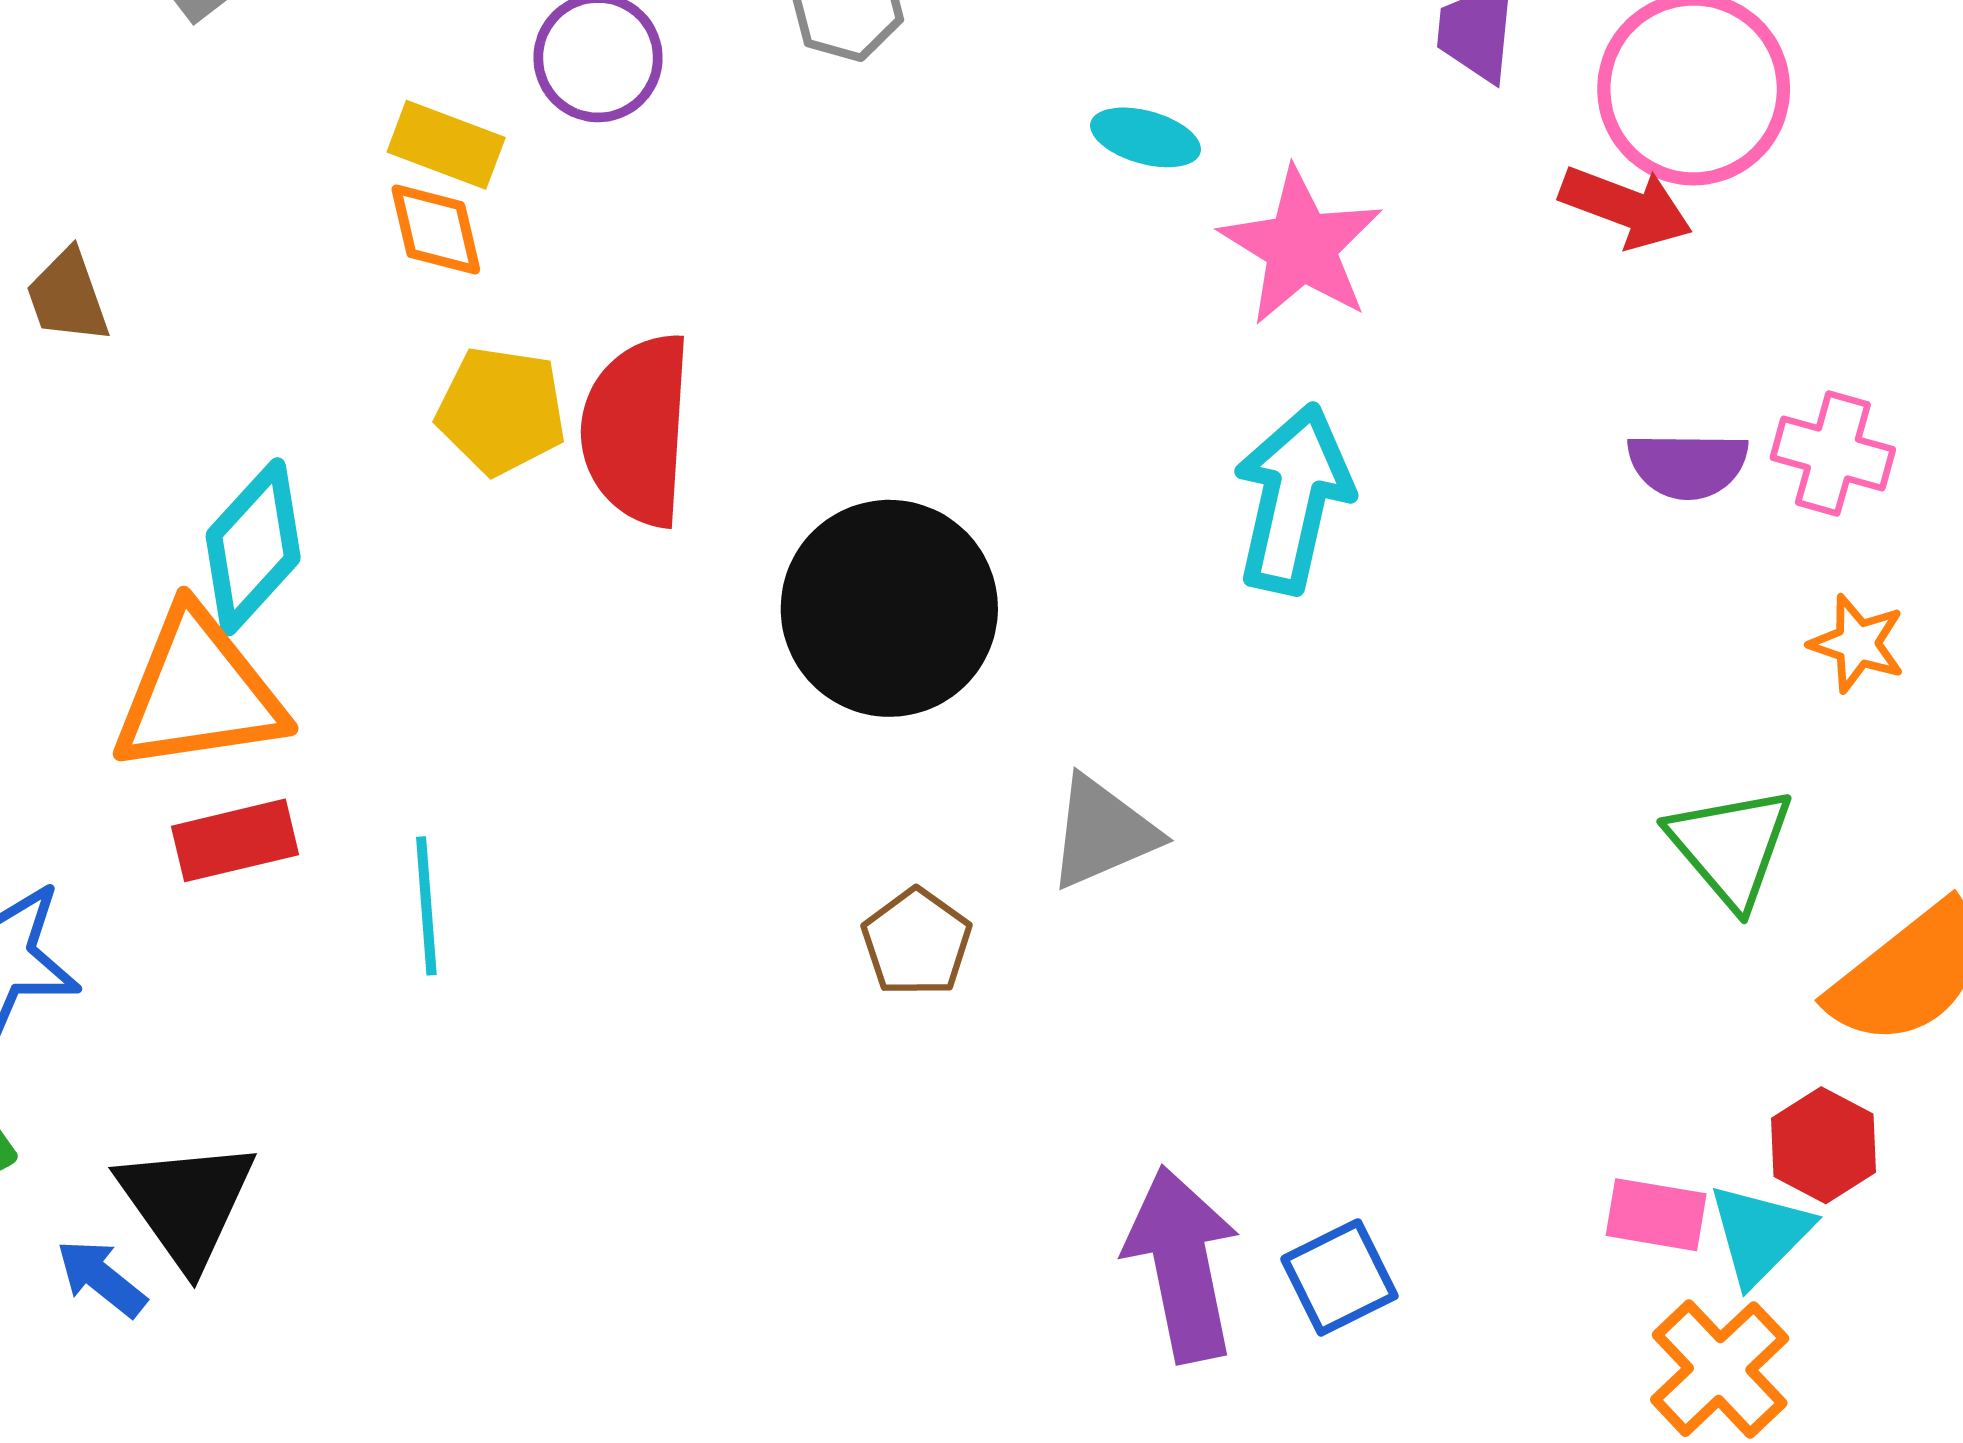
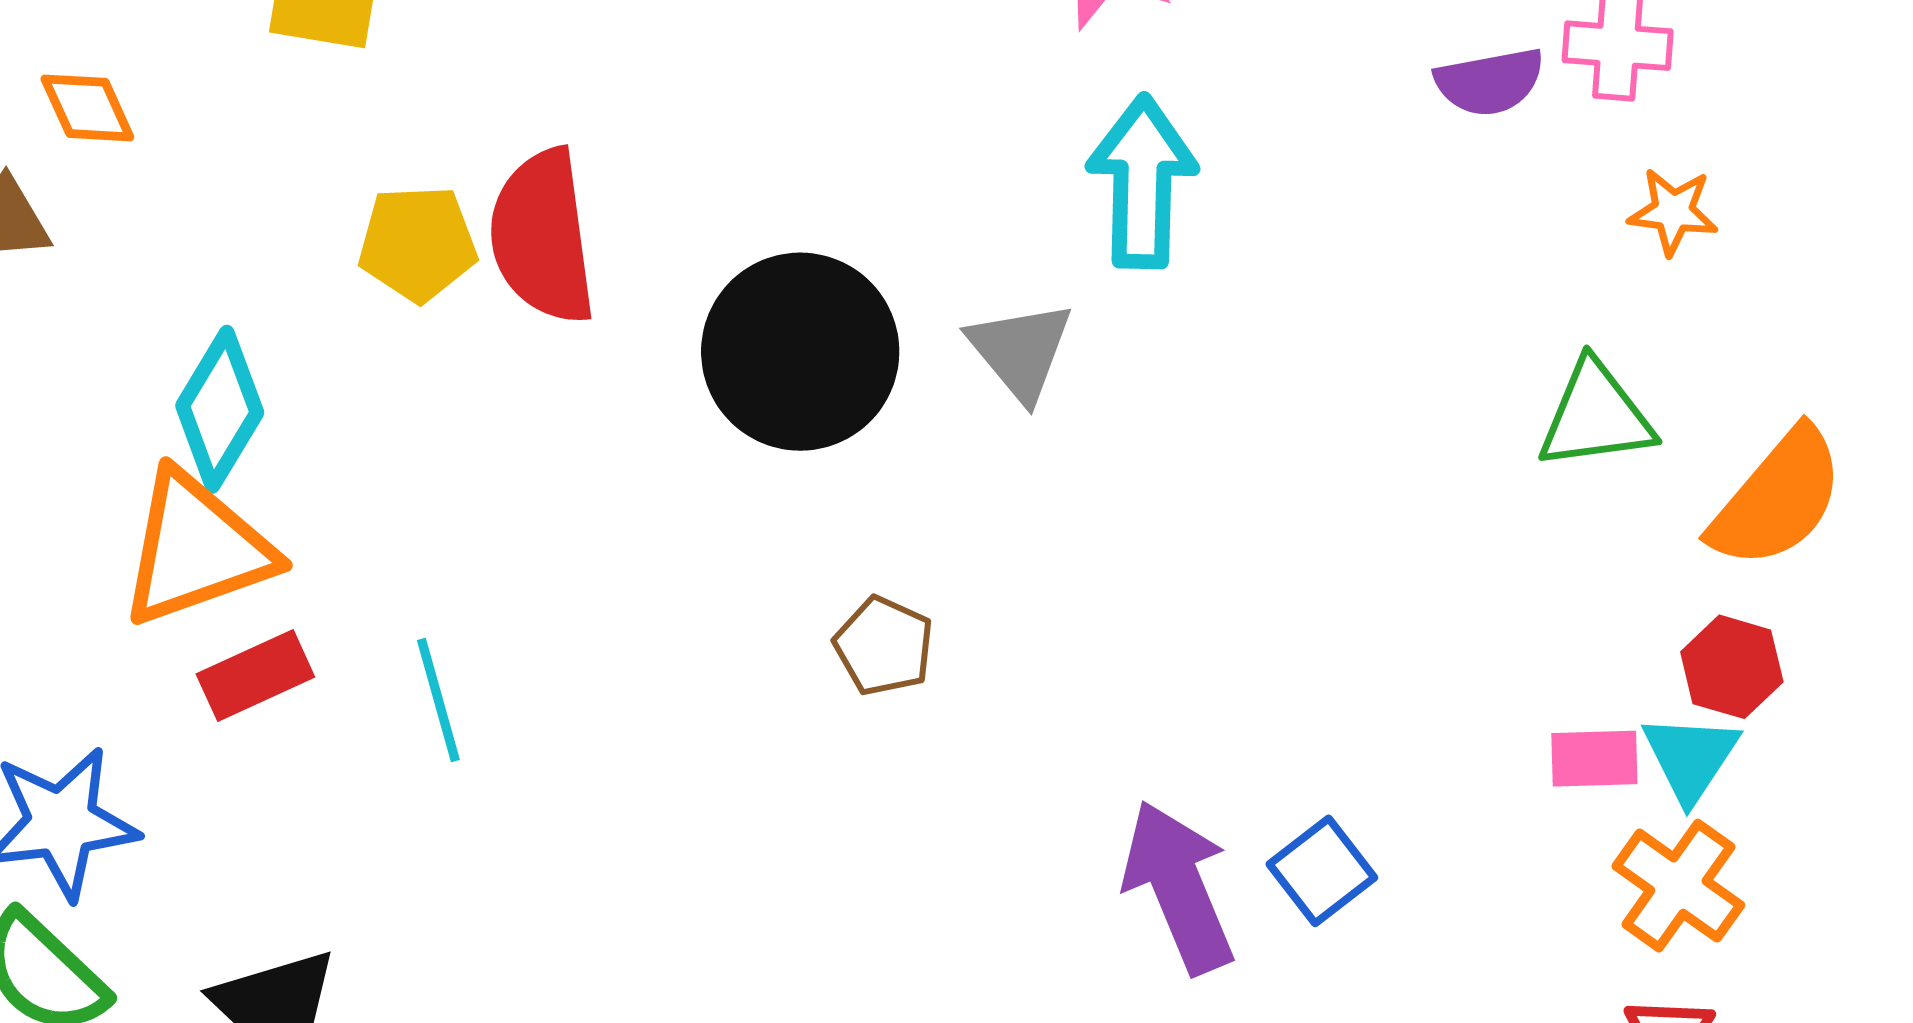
orange diamond: (436, 230) -> (87, 108), moved
gray triangle: (1103, 832) -> (1021, 351), moved, turned -35
green triangle: (1731, 847) -> (1596, 416), turned -46

